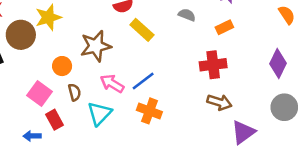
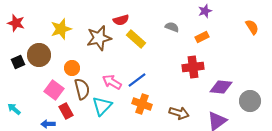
brown circle: (21, 35) -> (39, 55), moved
brown star: (96, 46) -> (99, 38), moved
purple diamond: (278, 64) -> (221, 87), moved, turned 70
brown semicircle: (75, 92) -> (82, 89), size x1.5
brown arrow: (219, 102) -> (179, 113), moved

